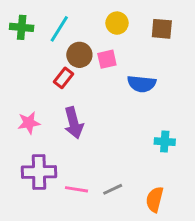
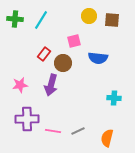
yellow circle: (117, 23) -> (89, 16), moved
brown circle: (79, 55) -> (63, 63), moved
purple arrow: (74, 123) -> (51, 85), turned 30

